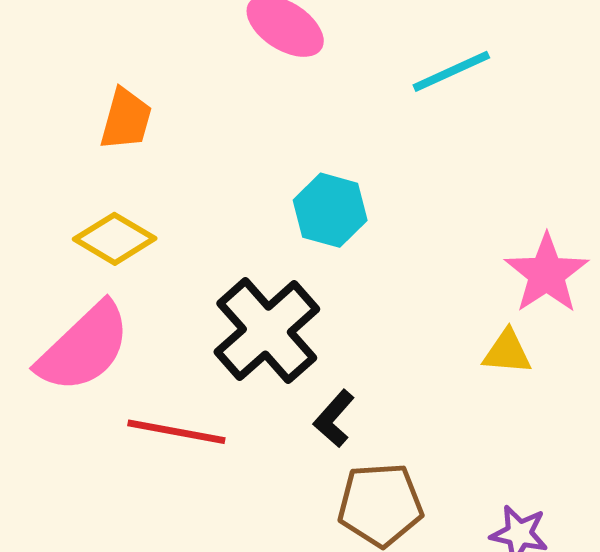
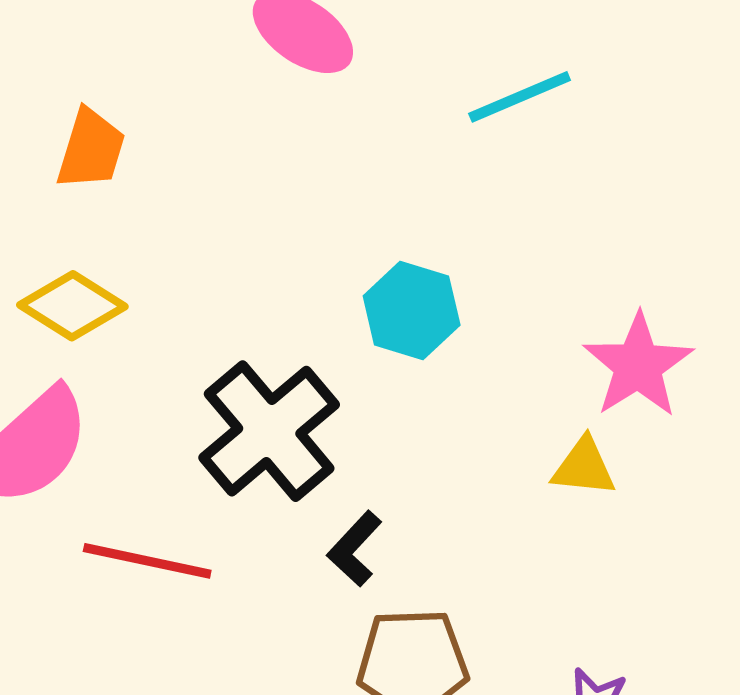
cyan hexagon: (330, 210) -> (412, 310), moved

